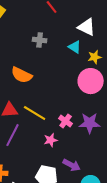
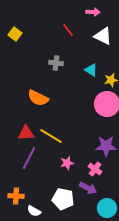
white triangle: (87, 27) -> (103, 36), moved
pink cross: (66, 121) -> (95, 169), moved

